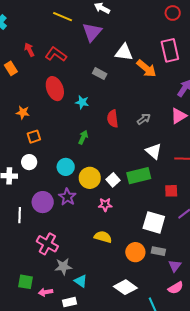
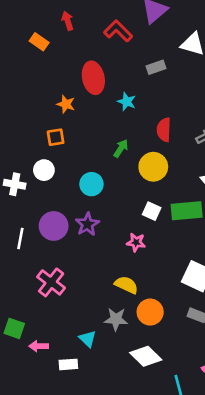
red L-shape: (56, 54) -> (118, 31), moved
orange rectangle: (11, 68) -> (39, 42), turned -32
gray rectangle: (100, 74) -> (156, 67), turned -56
orange star: (23, 112) -> (66, 104), moved
yellow circle: (90, 178) -> (153, 167), moved
white square: (113, 180) -> (152, 211), turned -32
orange circle: (135, 252) -> (150, 312), moved
gray star: (63, 266) -> (116, 319), moved

